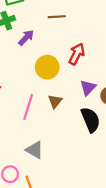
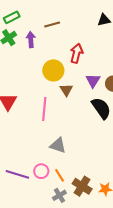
purple arrow: (26, 38) -> (31, 40), moved, turned -35
brown triangle: (55, 101) -> (66, 90), moved

